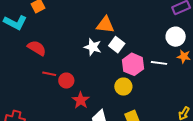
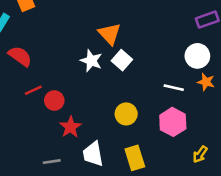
orange triangle: (105, 25) -> (109, 34), turned 36
pink hexagon: (133, 64) -> (173, 122), moved
red line: (49, 74) -> (33, 90), turned -40

